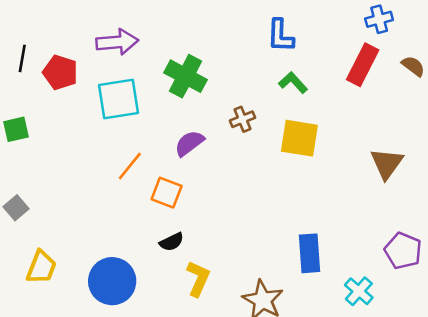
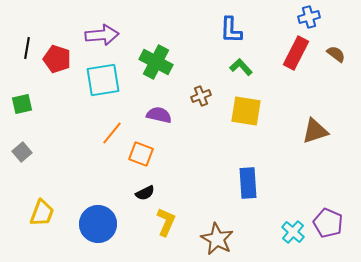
purple semicircle: (189, 143) -> (159, 115), turned 50
brown triangle: (387, 163) -> (315, 131), turned 36
gray square: (16, 208) -> (22, 152), moved
purple pentagon: (403, 251) -> (328, 223), moved
blue rectangle: (310, 253) -> (248, 183), moved

